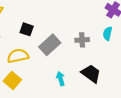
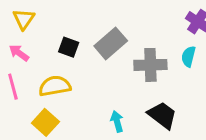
gray cross: (82, 40) -> (150, 65), size x1.5
gray rectangle: (50, 45) -> (111, 43), moved

